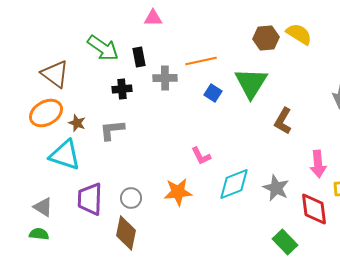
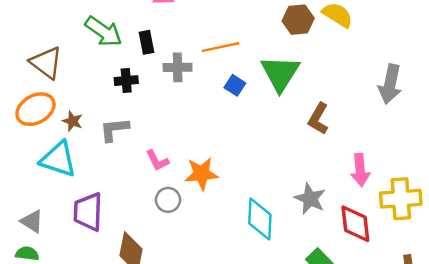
pink L-shape: (201, 156) -> (157, 160), moved
cyan diamond: (234, 184) -> (260, 219), moved, turned -66
orange star: (178, 192) -> (201, 174), moved
gray circle: (131, 198) -> (168, 200), moved

